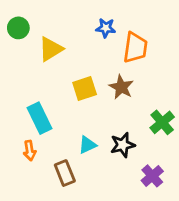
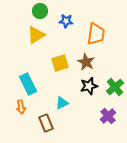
green circle: (18, 28) -> (40, 11), moved
blue star: (106, 28) -> (66, 21), moved
black star: (123, 145) -> (89, 86), moved
purple cross: (152, 176) -> (108, 116), moved

